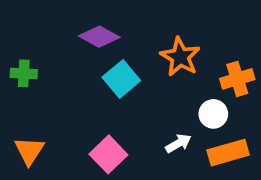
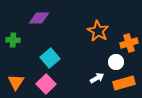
purple diamond: (99, 37) -> (39, 18), moved, turned -30
cyan square: (121, 79) -> (50, 58), moved
pink square: (108, 154) -> (46, 84), moved

